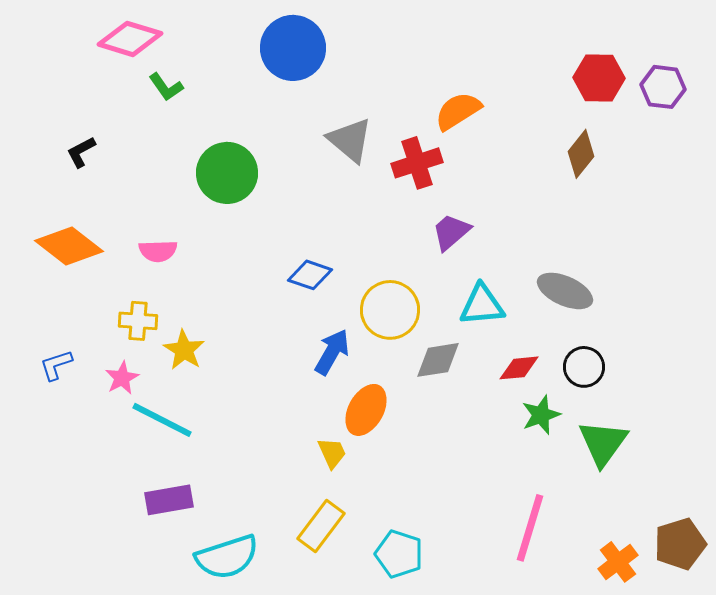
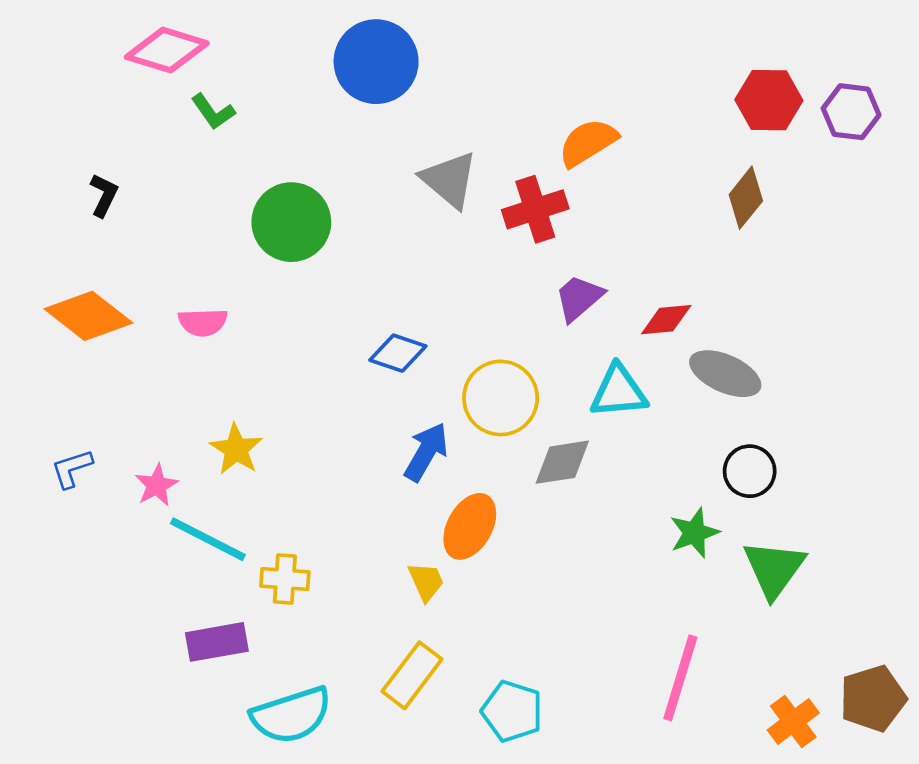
black L-shape: (81, 152) -> (104, 195), turned 144
yellow cross: (138, 321) -> (285, 579), moved
red diamond: (519, 368) -> (666, 320), moved

